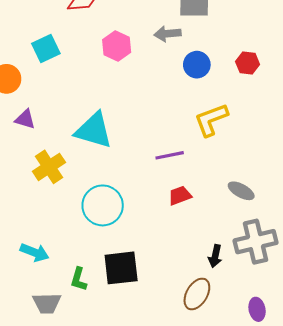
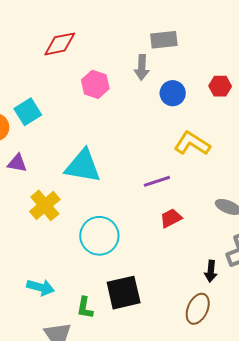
gray arrow: (167, 34) -> (142, 67), turned -75
cyan square: (46, 49) -> (28, 112), moved
yellow L-shape: (211, 120) -> (192, 143), turned 60

